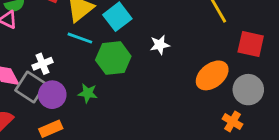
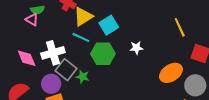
white cross: (42, 64) -> (53, 53), size x1.6
gray square: (31, 87) -> (66, 70), moved
purple circle: (52, 95) -> (51, 84), moved

